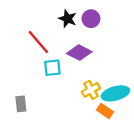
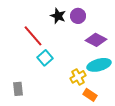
purple diamond: (79, 53) -> (96, 40), moved
cyan square: (52, 68) -> (45, 58), turned -35
cyan ellipse: (115, 93) -> (99, 65), moved

